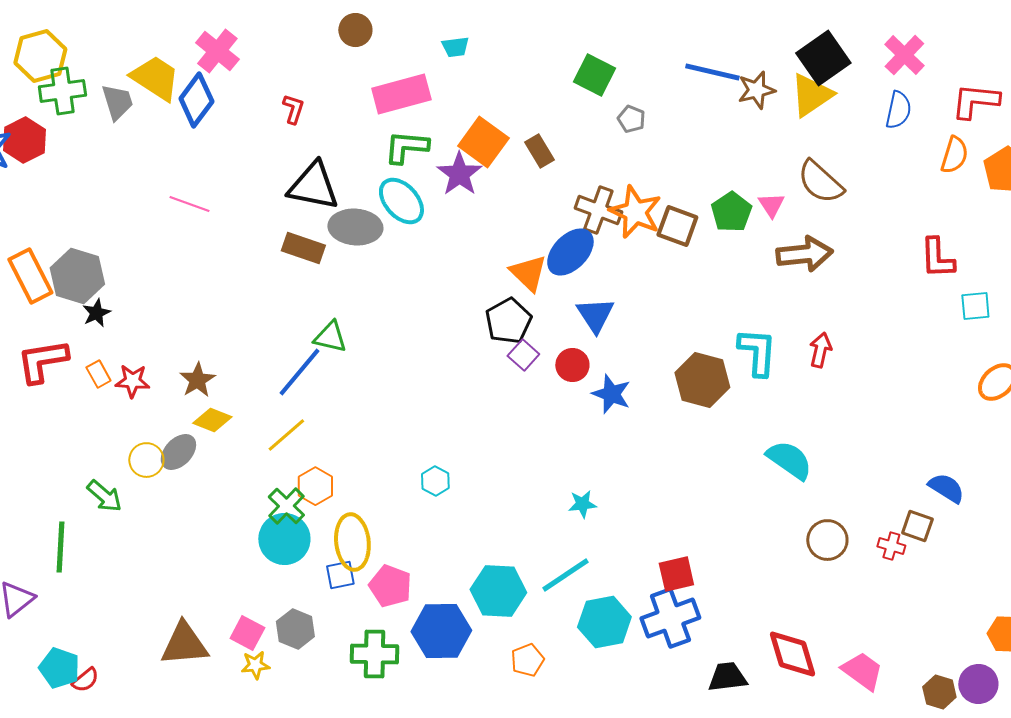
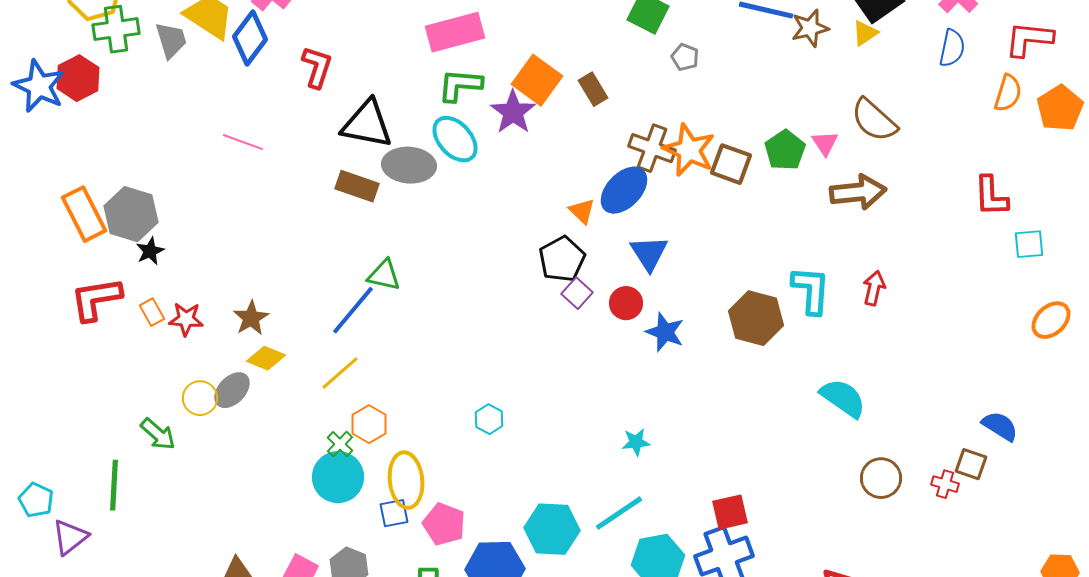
yellow triangle: (811, 95) -> (865, 33), size x0.6
red L-shape: (293, 109) -> (317, 67), moved, size x1.4
orange triangle: (528, 273) -> (582, 211), size x0.7
green cross: (286, 506) -> (340, 444), size x0.7

